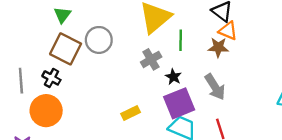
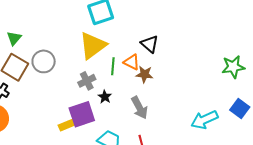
orange triangle: (228, 31) -> (132, 62), moved
purple square: (179, 103) -> (82, 114), moved

